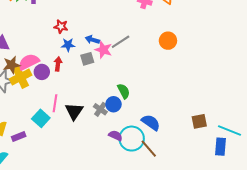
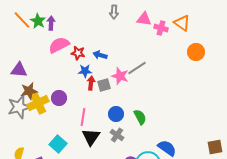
blue arrow: (92, 40) -> (100, 55), moved
orange circle: (168, 41) -> (196, 52), moved
pink semicircle: (29, 62) -> (59, 45), moved
red arrow: (58, 64) -> (91, 83), moved
pink line: (55, 103) -> (83, 117), moved
blue circle: (113, 104) -> (116, 114), moved

